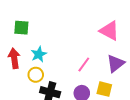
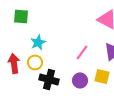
red arrow: (14, 58) -> (14, 63), moved

